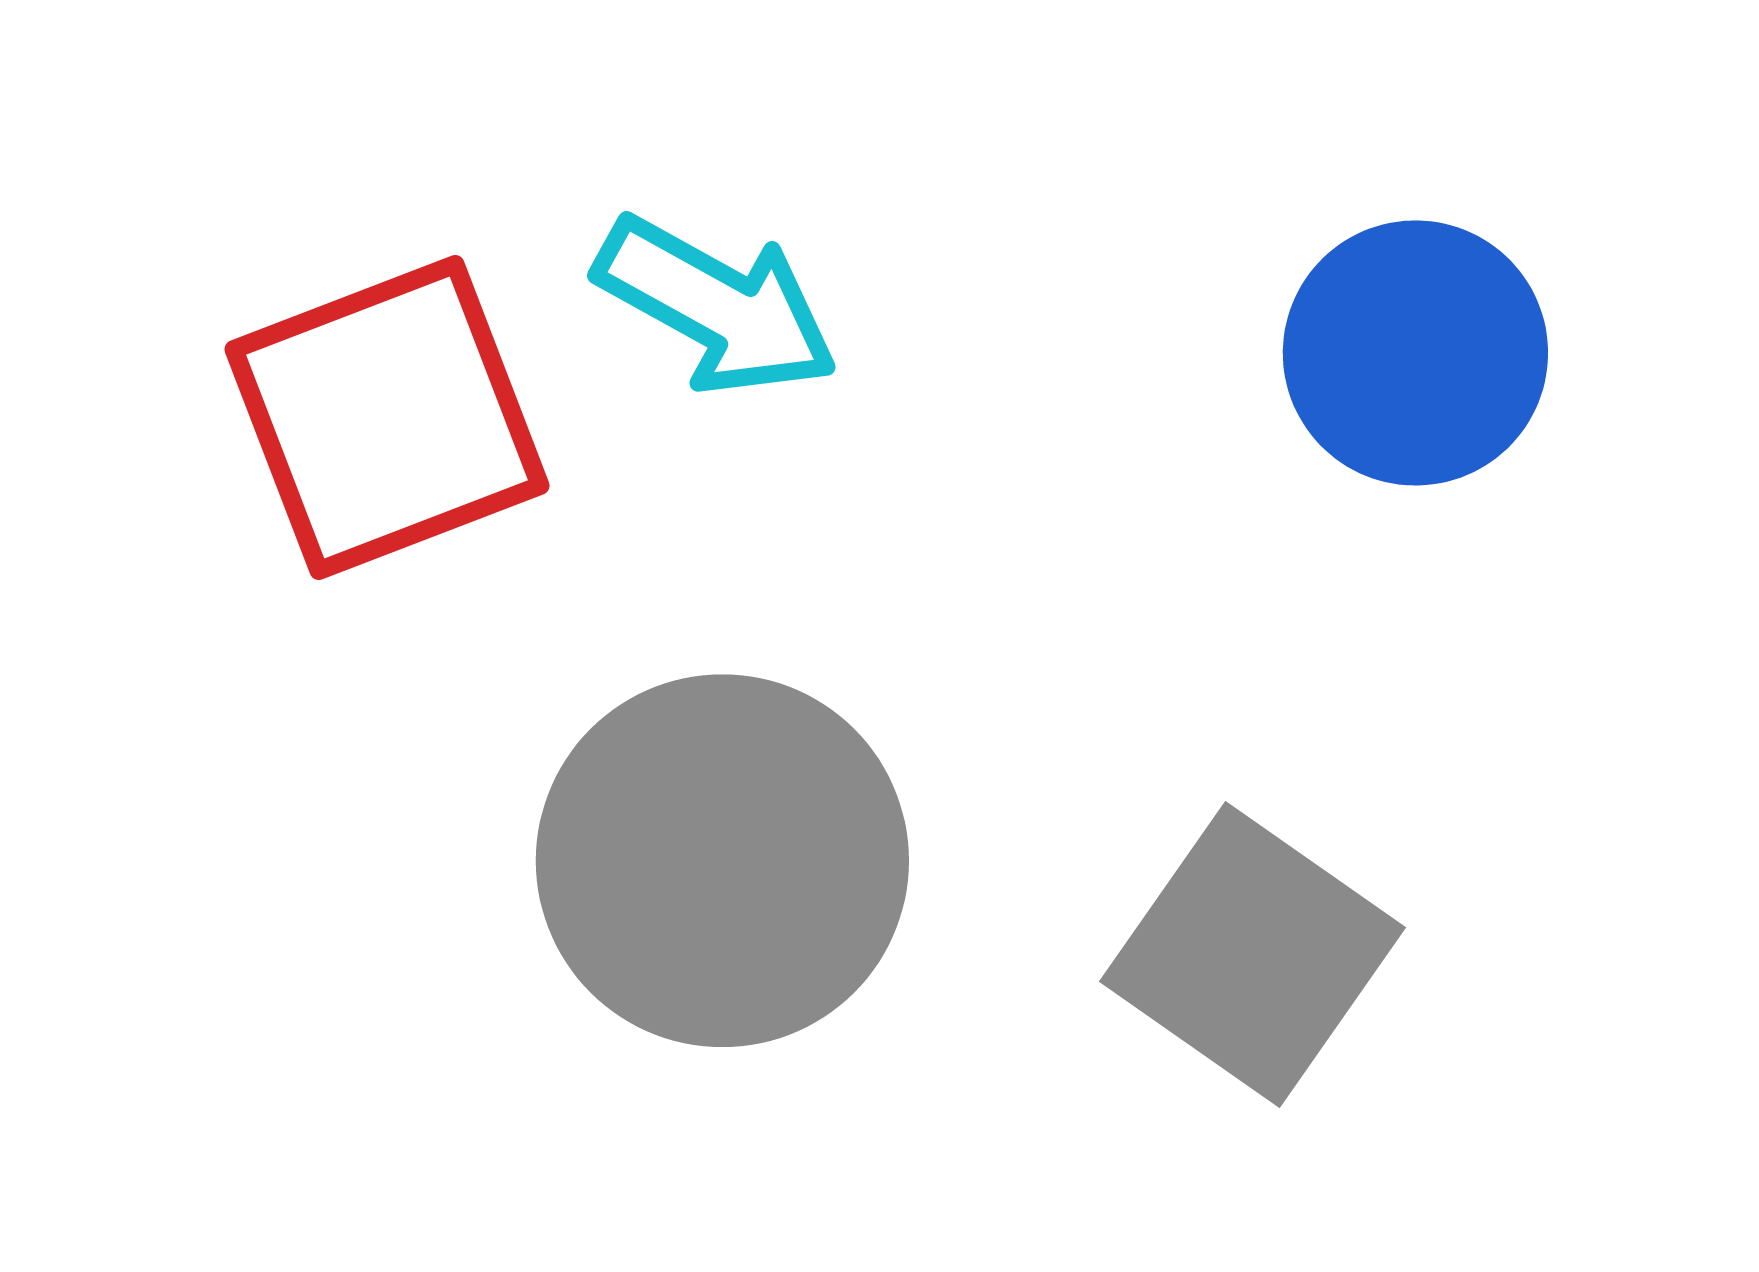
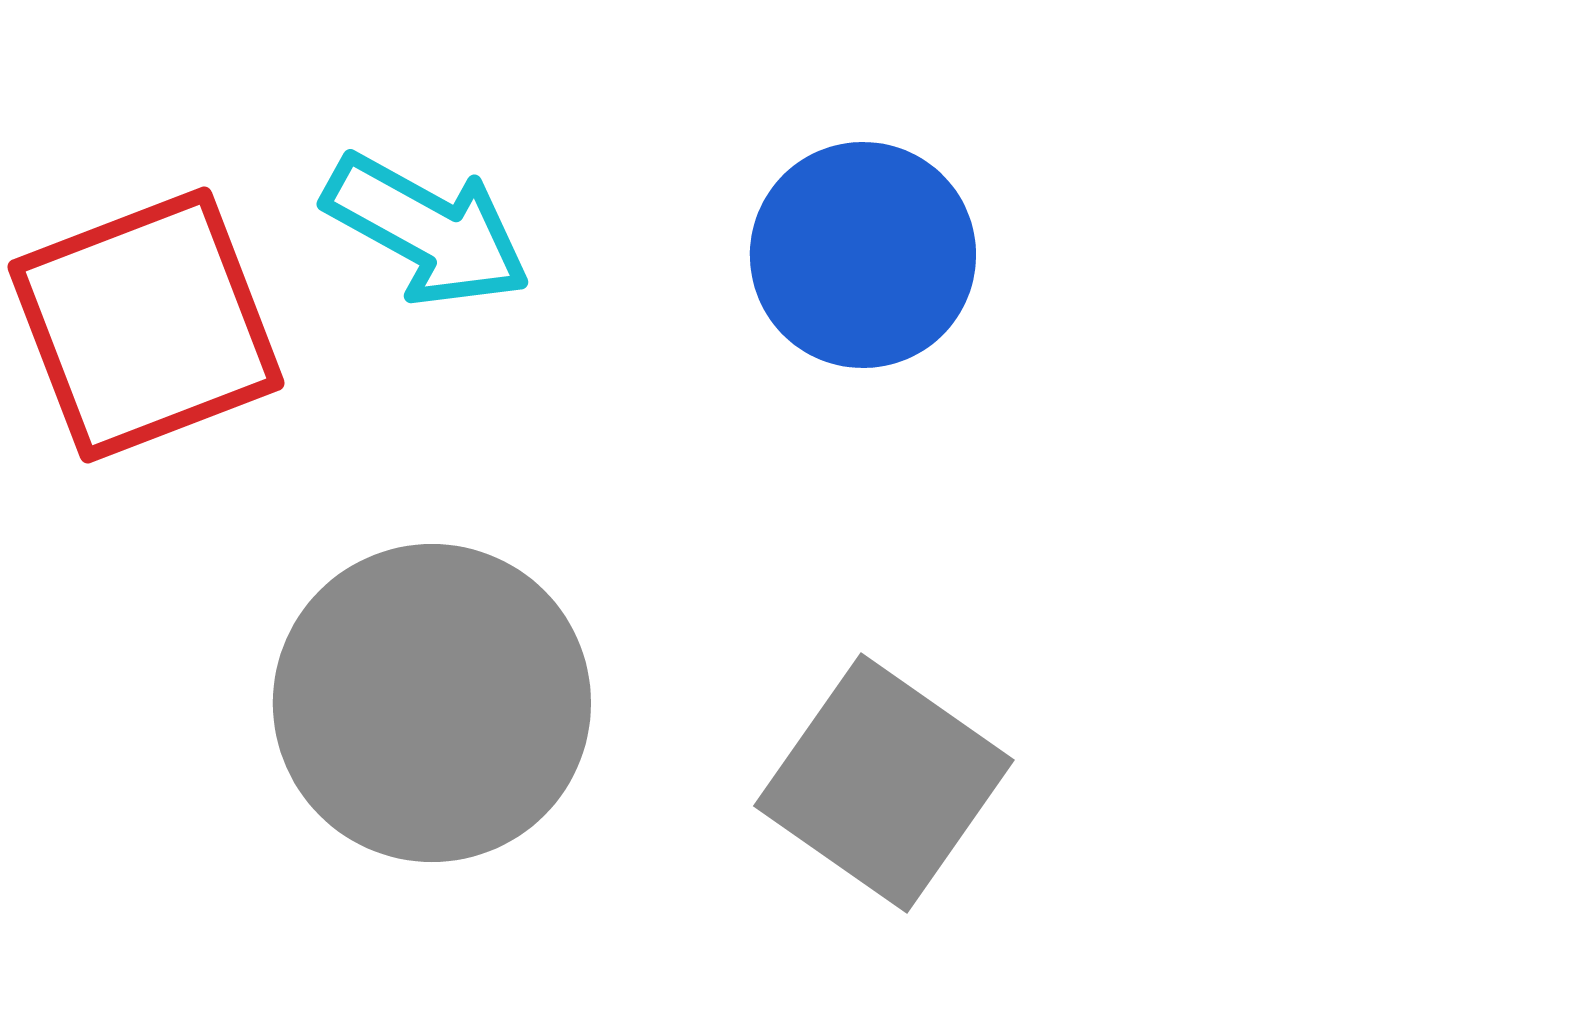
blue circle: (1415, 353) -> (863, 255), moved

